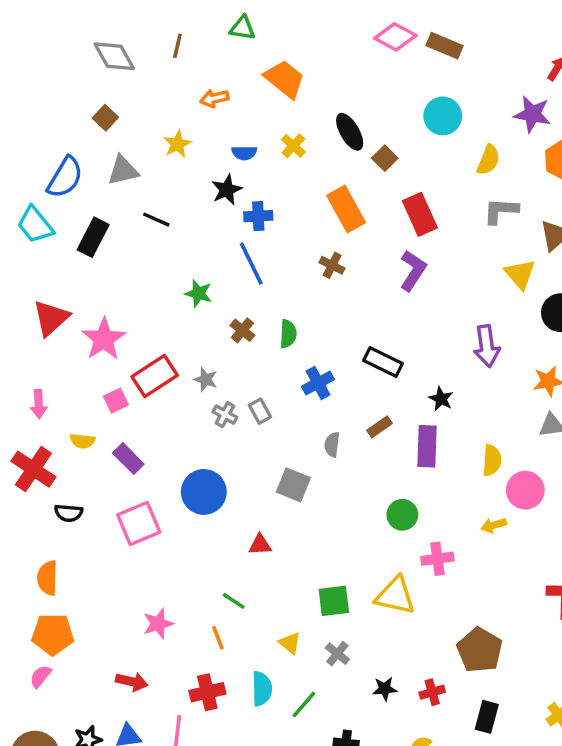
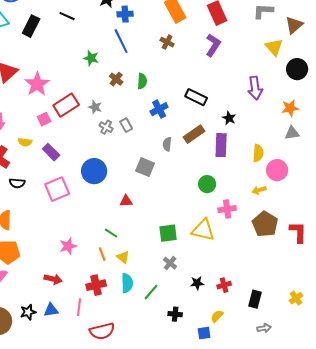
brown rectangle: (379, 427) -> (194, 134), size x1.5
yellow triangle: (290, 643) -> (123, 257), moved
brown pentagon: (480, 650) -> (265, 224), moved

